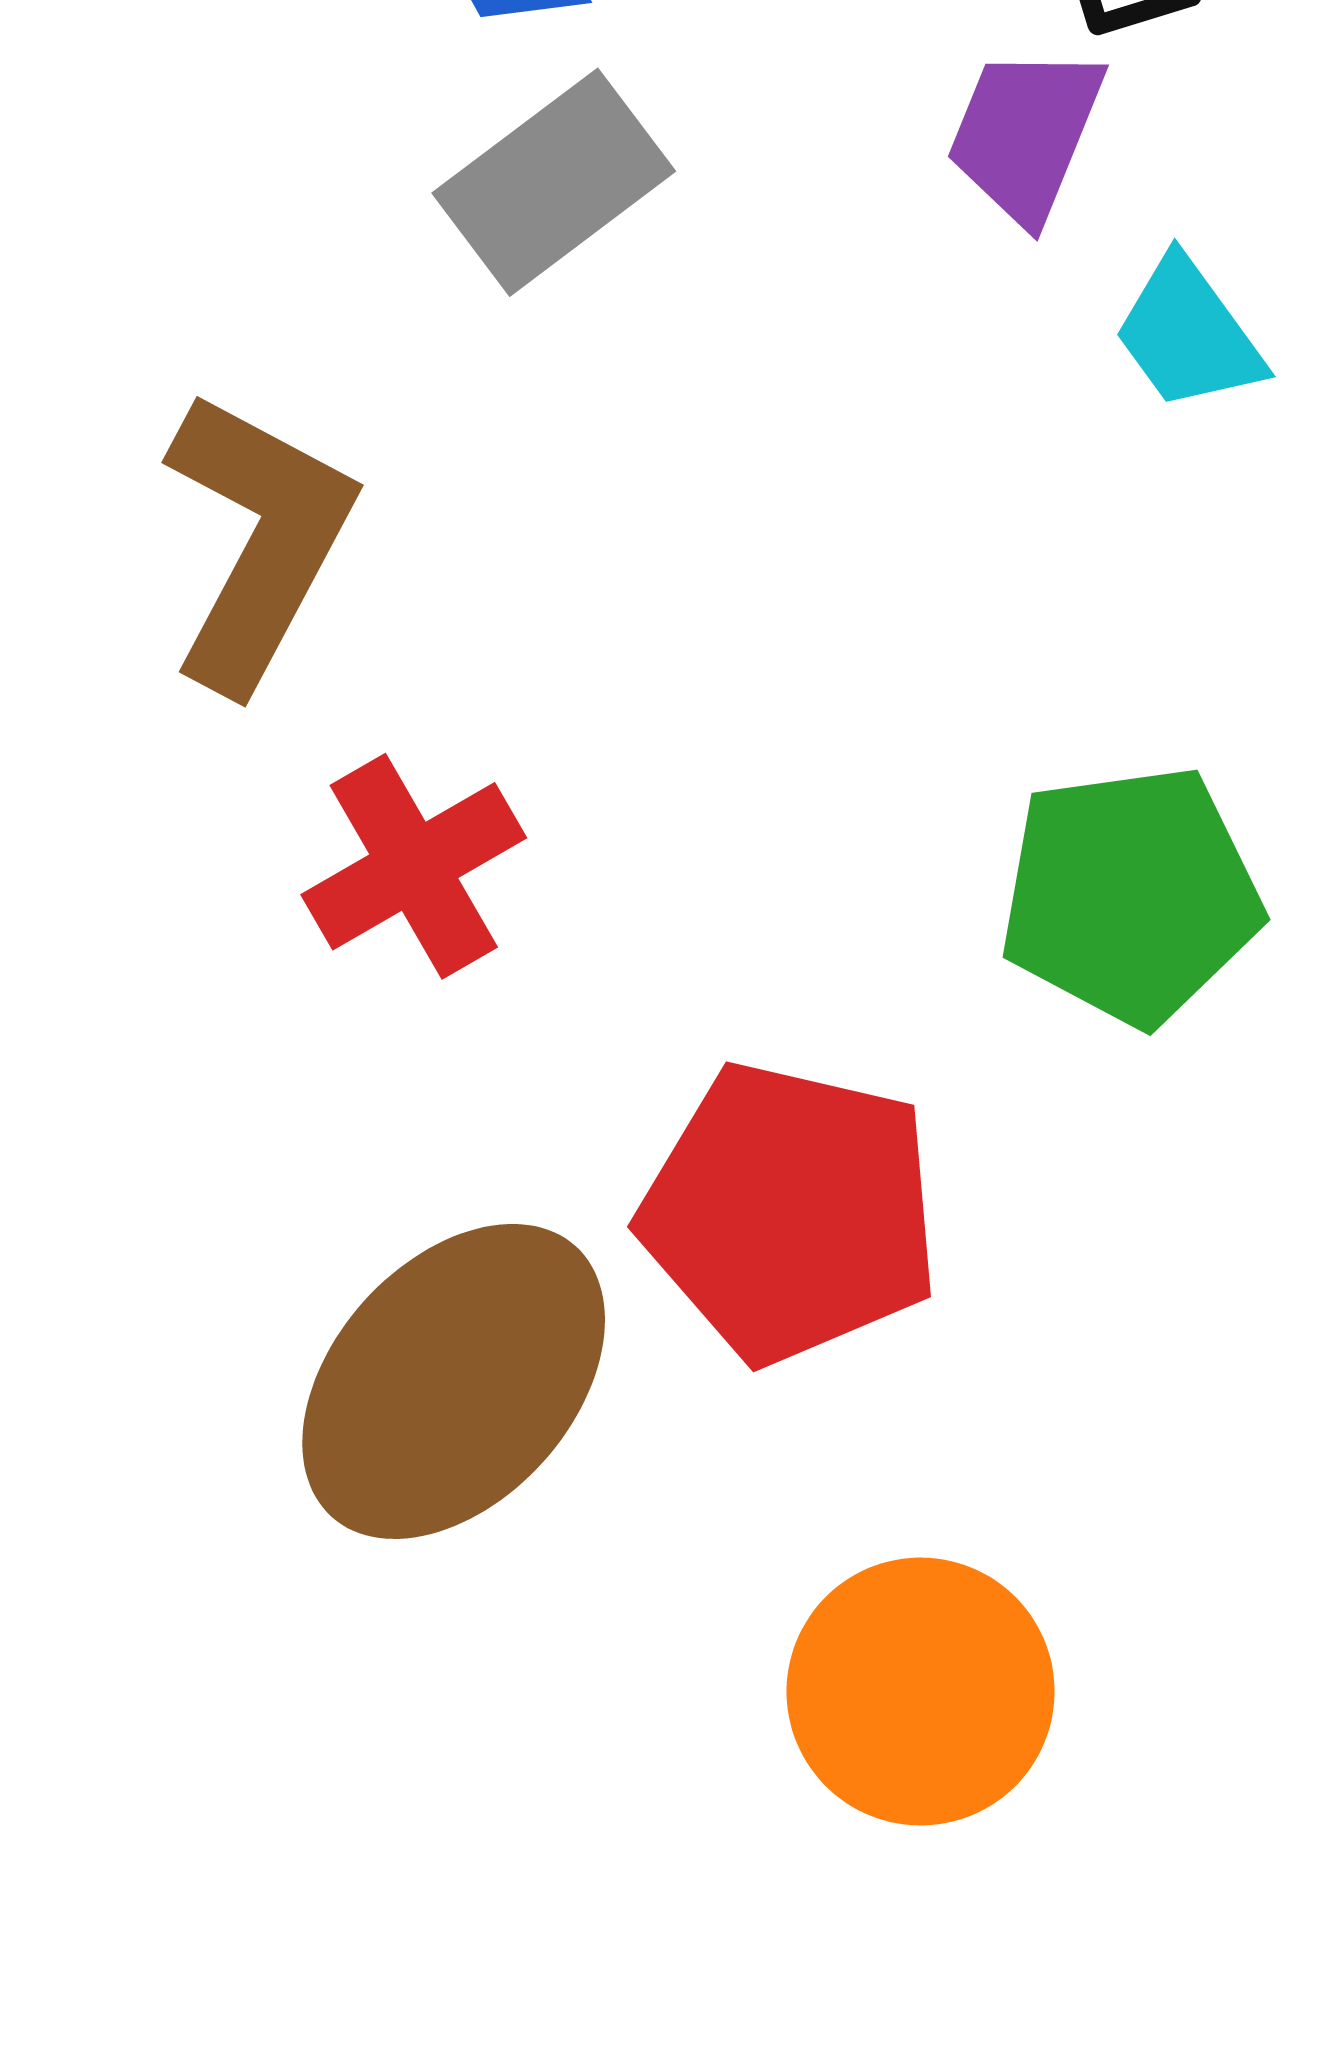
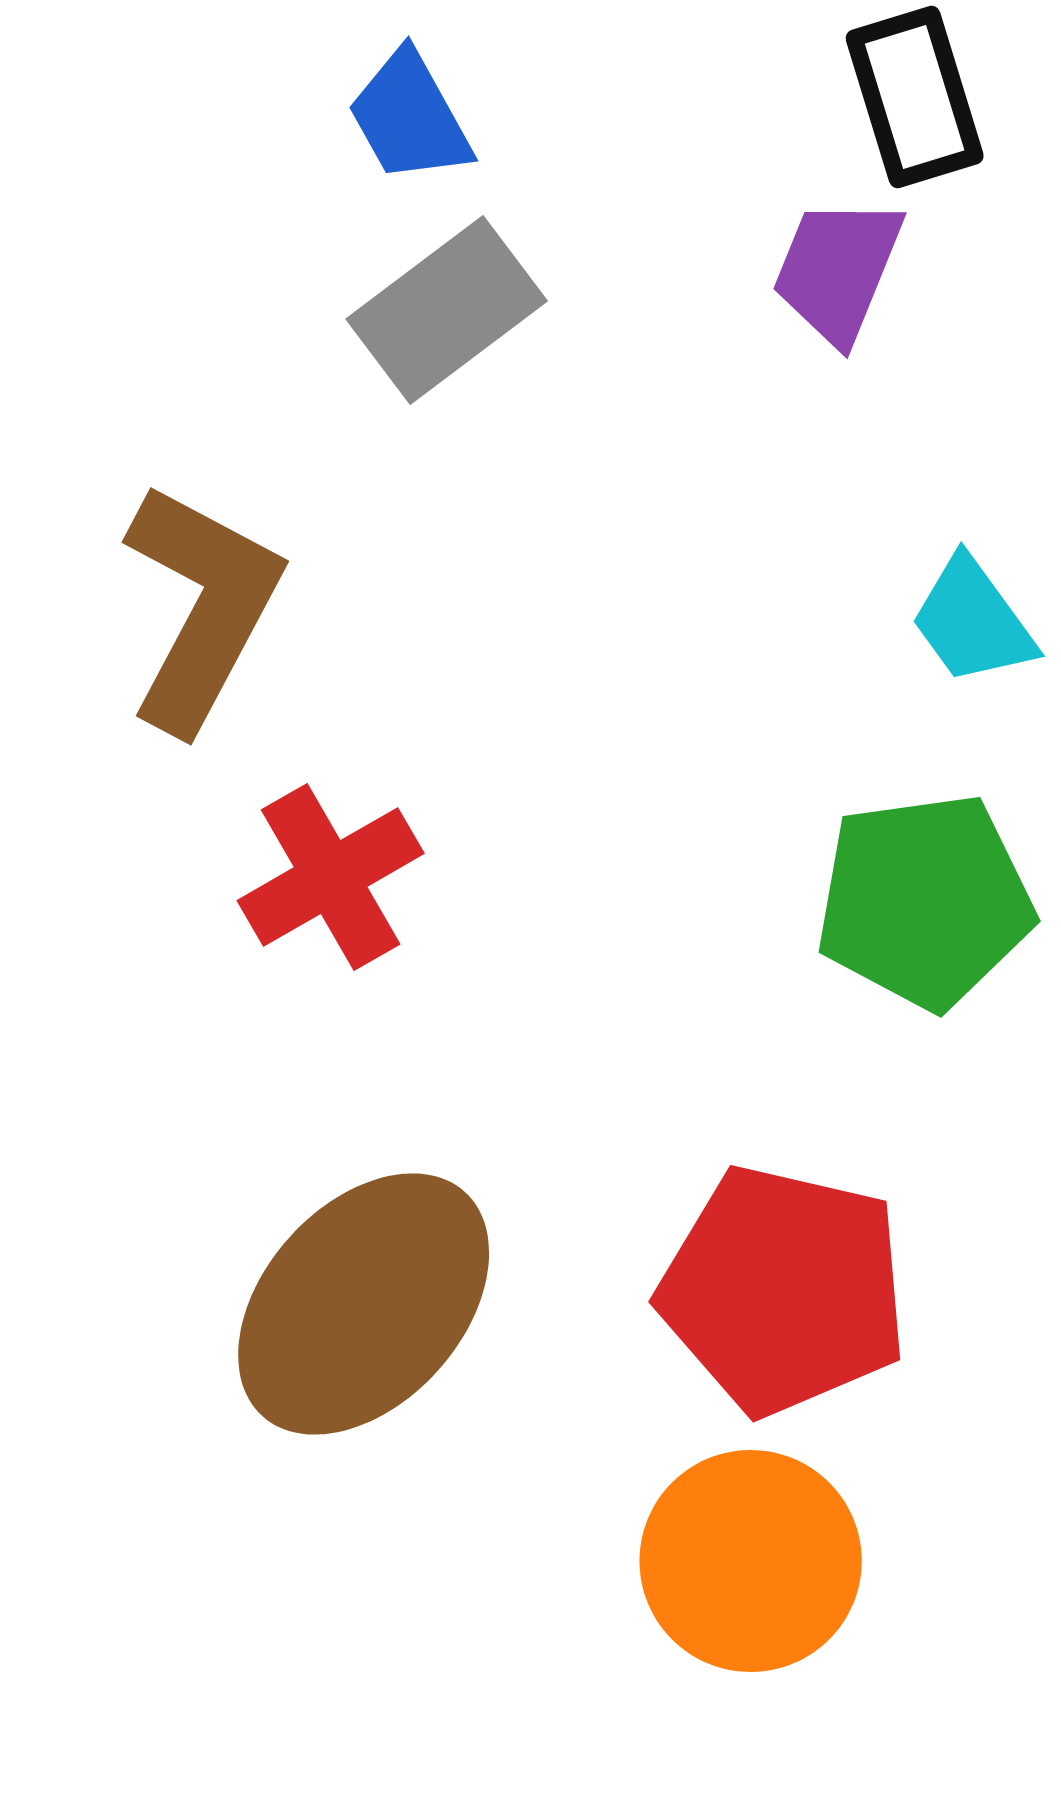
cyan trapezoid: (1188, 334) -> (973, 621), moved
red pentagon: (790, 1213) -> (784, 1290), moved

